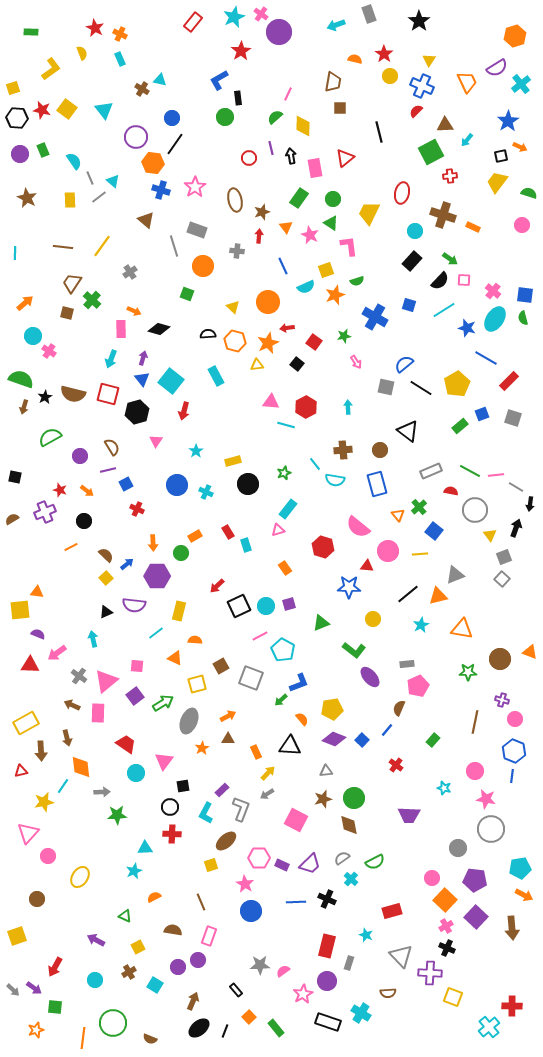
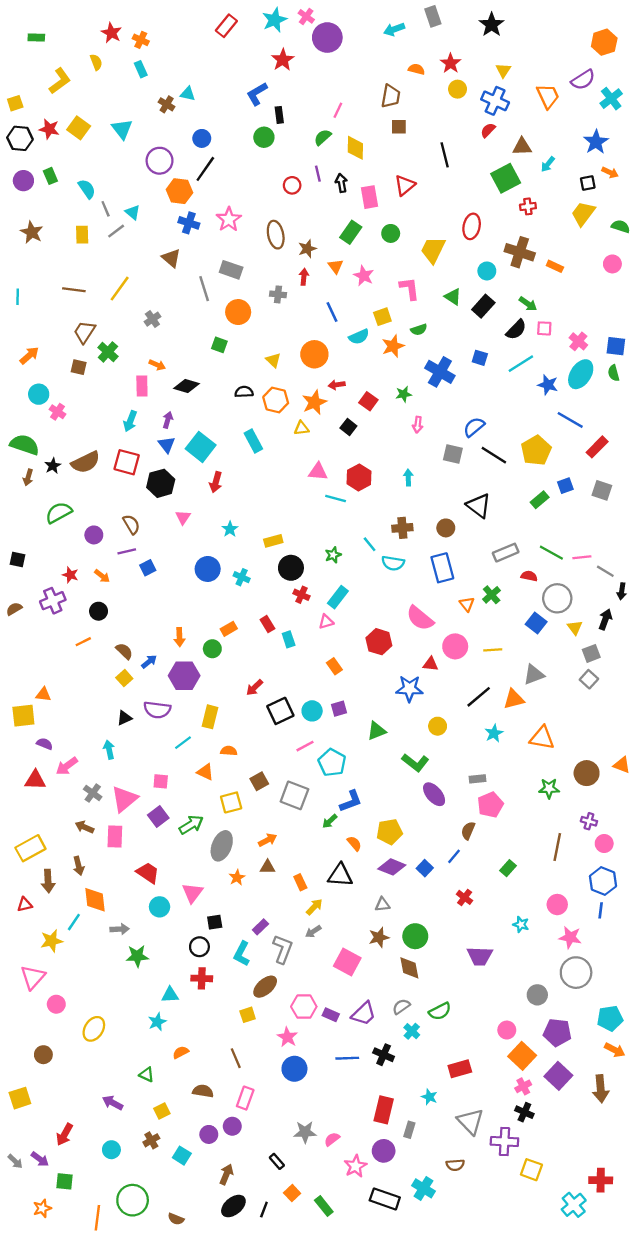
green triangle: (331, 223) -> (453, 297), moved
pink arrow: (356, 362) -> (418, 425), turned 40
brown semicircle: (73, 394) -> (86, 462), turned -40
red cross: (137, 509) -> (301, 595), moved
blue square: (434, 531) -> (536, 623), moved

